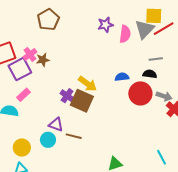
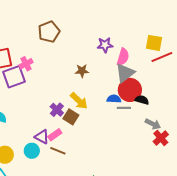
gray triangle: (145, 29) -> (125, 73), moved
gray line: (156, 59) -> (124, 108), moved
brown star: (43, 60) -> (82, 71), moved
red circle: (140, 93) -> (130, 90), moved
pink rectangle: (23, 95) -> (55, 135), moved
brown square: (82, 101) -> (71, 117), size x0.7

